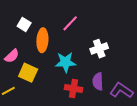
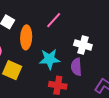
white cross: (99, 49) -> (83, 45), turned 36
purple semicircle: (98, 81) -> (76, 67), moved

